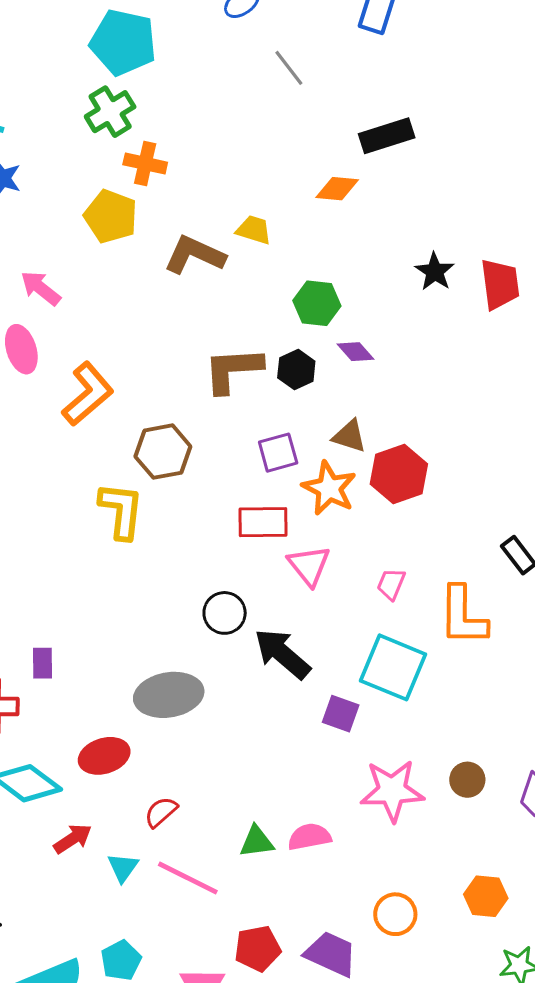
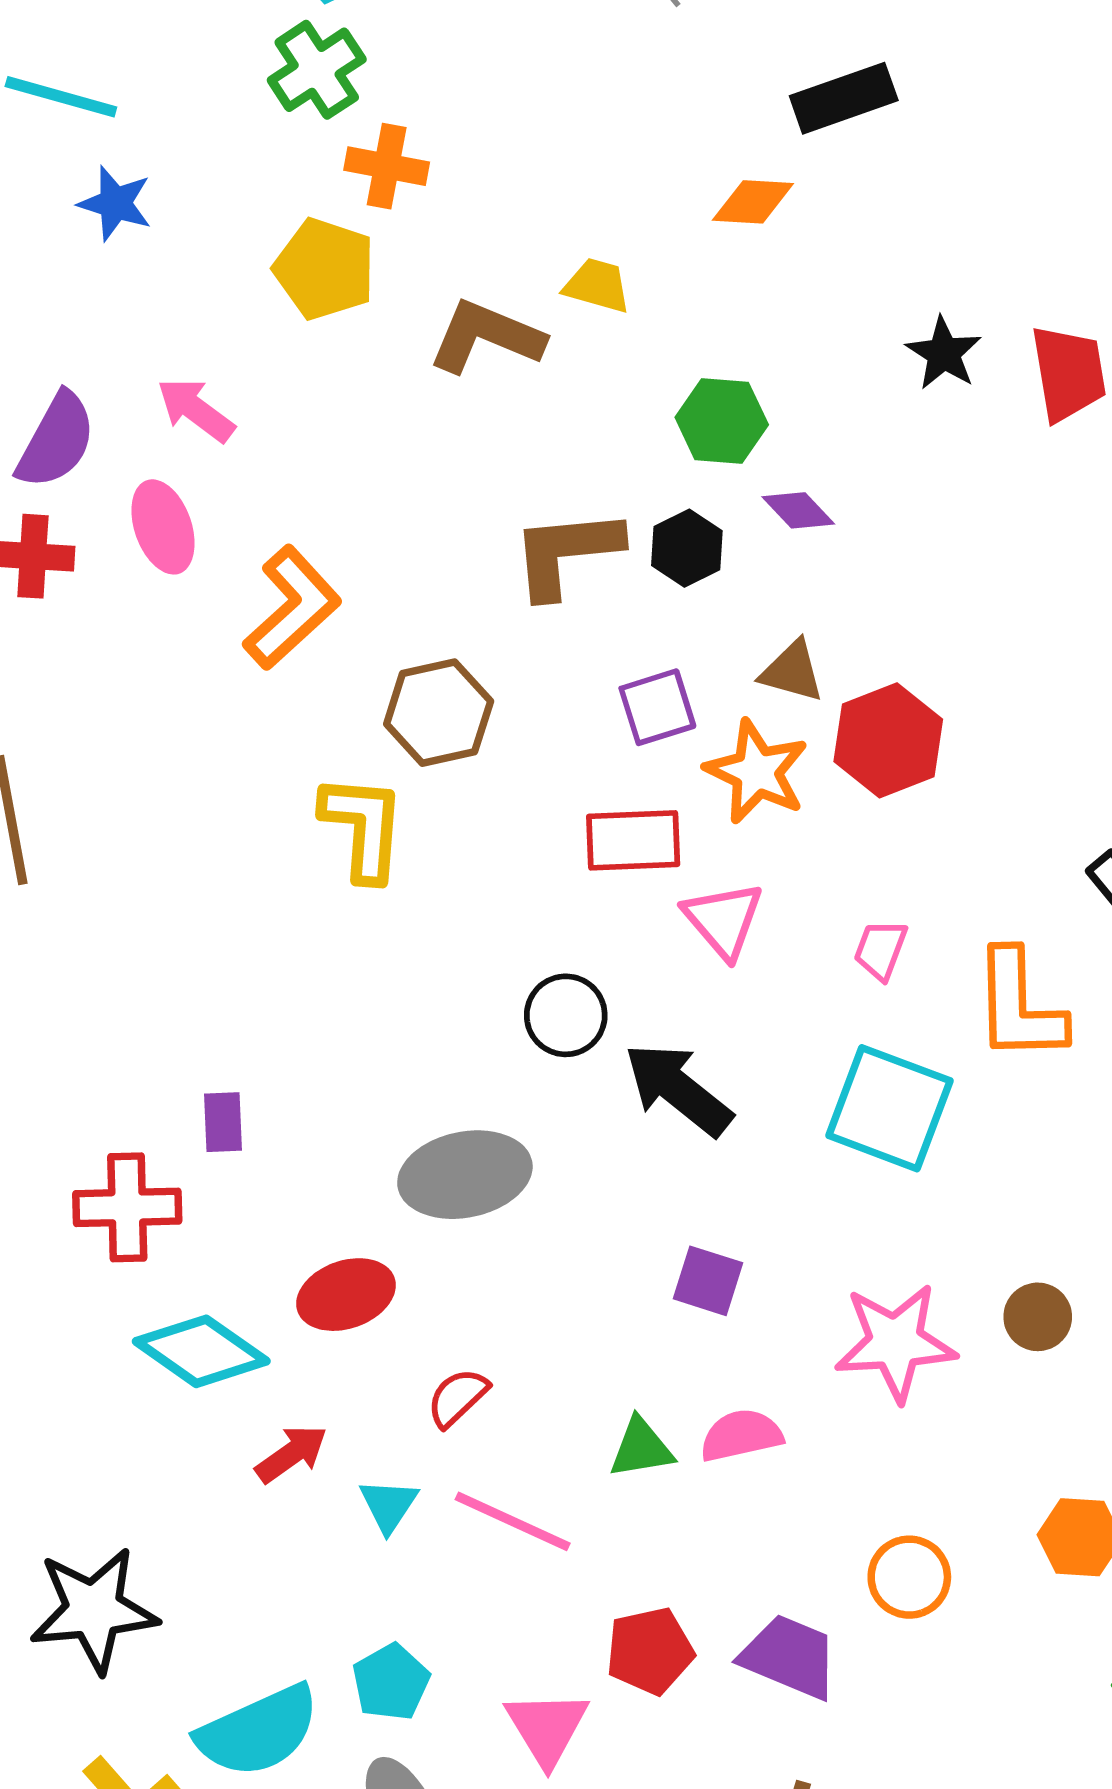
purple square: (341, 714) -> (708, 1281), moved

